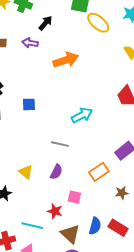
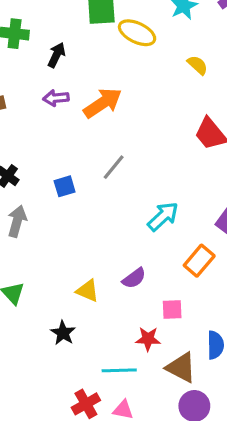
purple arrow: (30, 43) -> (56, 98), moved
cyan arrow: (82, 115) -> (163, 216), moved
gray line: (60, 144) -> (114, 167), moved, turned -48
purple semicircle: (56, 172) -> (134, 278), turned 42

